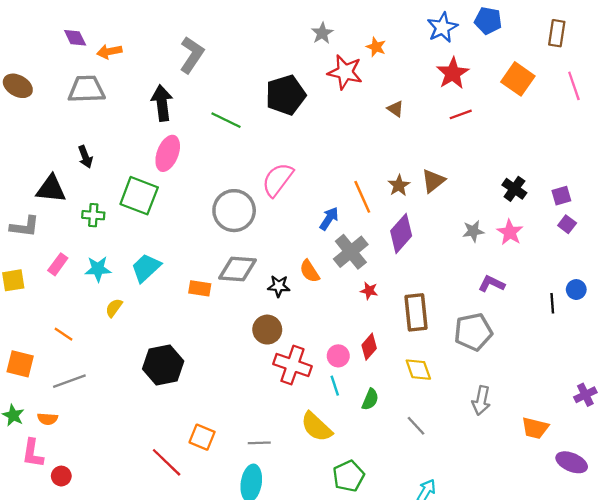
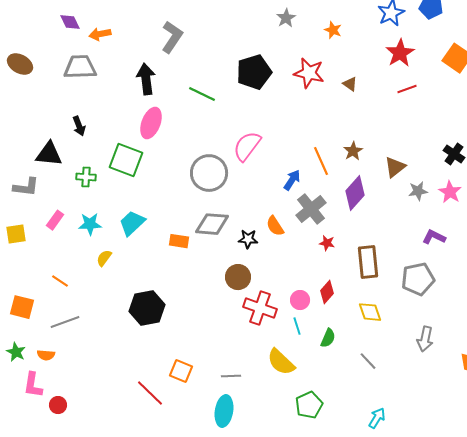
red star: (345, 72) -> (309, 73), moved
brown triangle: (433, 181) -> (395, 167), moved

